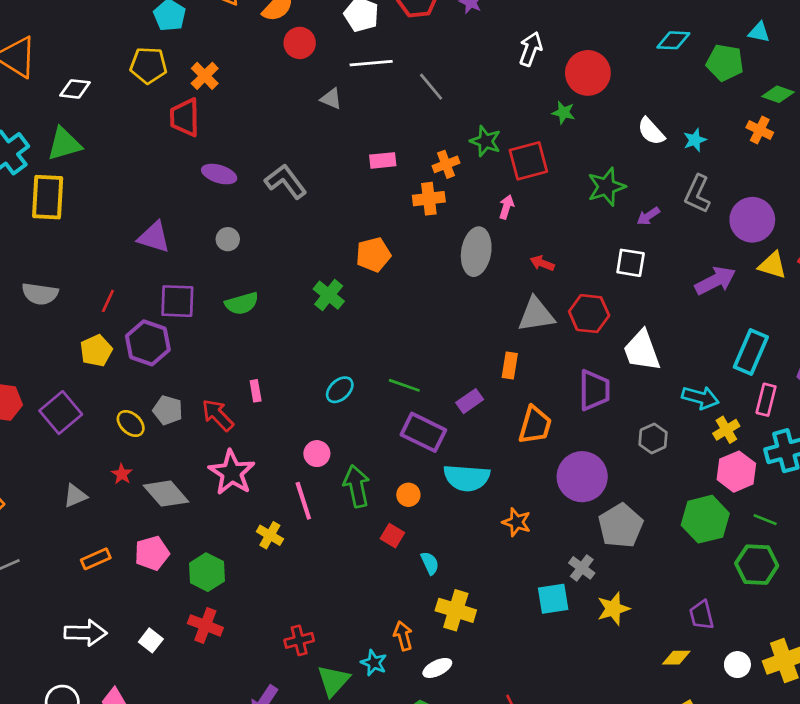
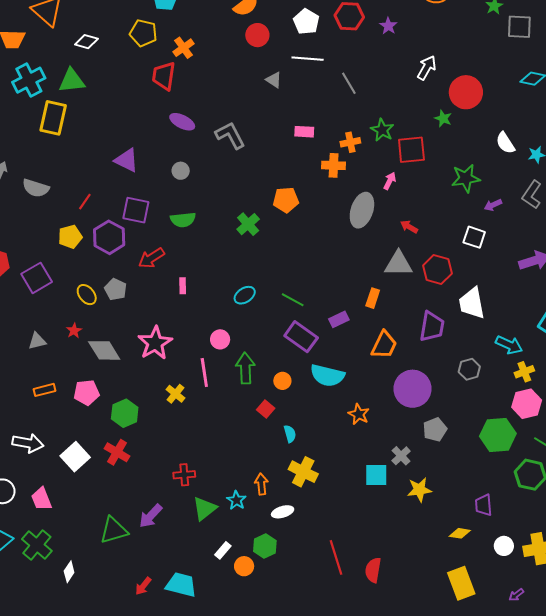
red arrow: (218, 415) -> (151, 258), moved, turned -88
gray pentagon: (621, 526) -> (435, 430), size x0.7
white square: (151, 640) -> (75, 457), size x1.6

